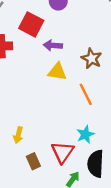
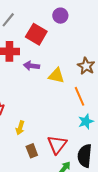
purple arrow: (53, 45) -> (32, 66), moved
cyan star: (85, 134) -> (86, 122), moved

